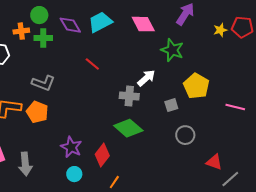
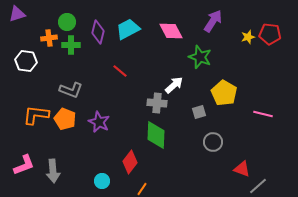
purple diamond: (70, 25) -> (98, 32), turned 45
green diamond: (128, 128) -> (156, 135), turned 52
purple star: (71, 147) -> (99, 122), moved

